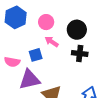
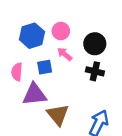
blue hexagon: (16, 17) -> (32, 36), moved
pink semicircle: (12, 62) -> (17, 72), turned 77

